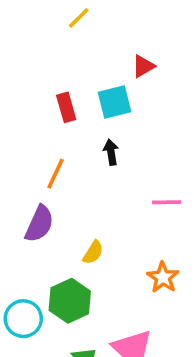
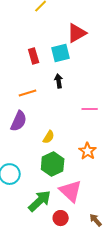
red triangle: (143, 66) -> (77, 33), size x1.5
orange line: (55, 174) -> (28, 93), turned 48
green hexagon: (70, 301) -> (53, 164), moved

